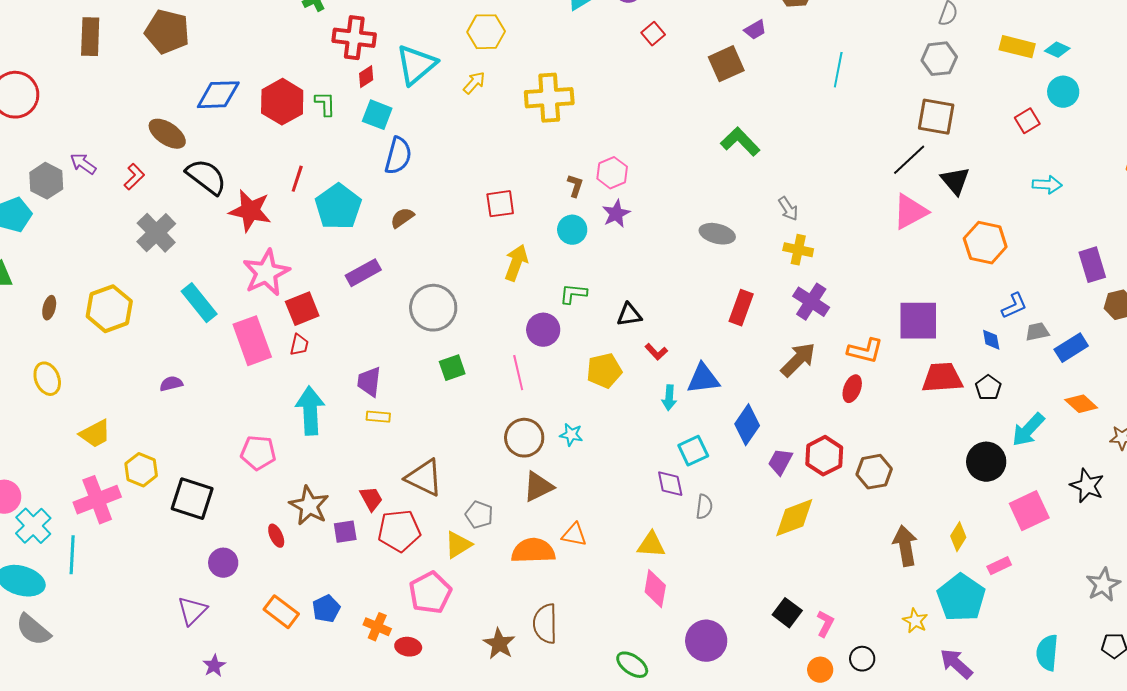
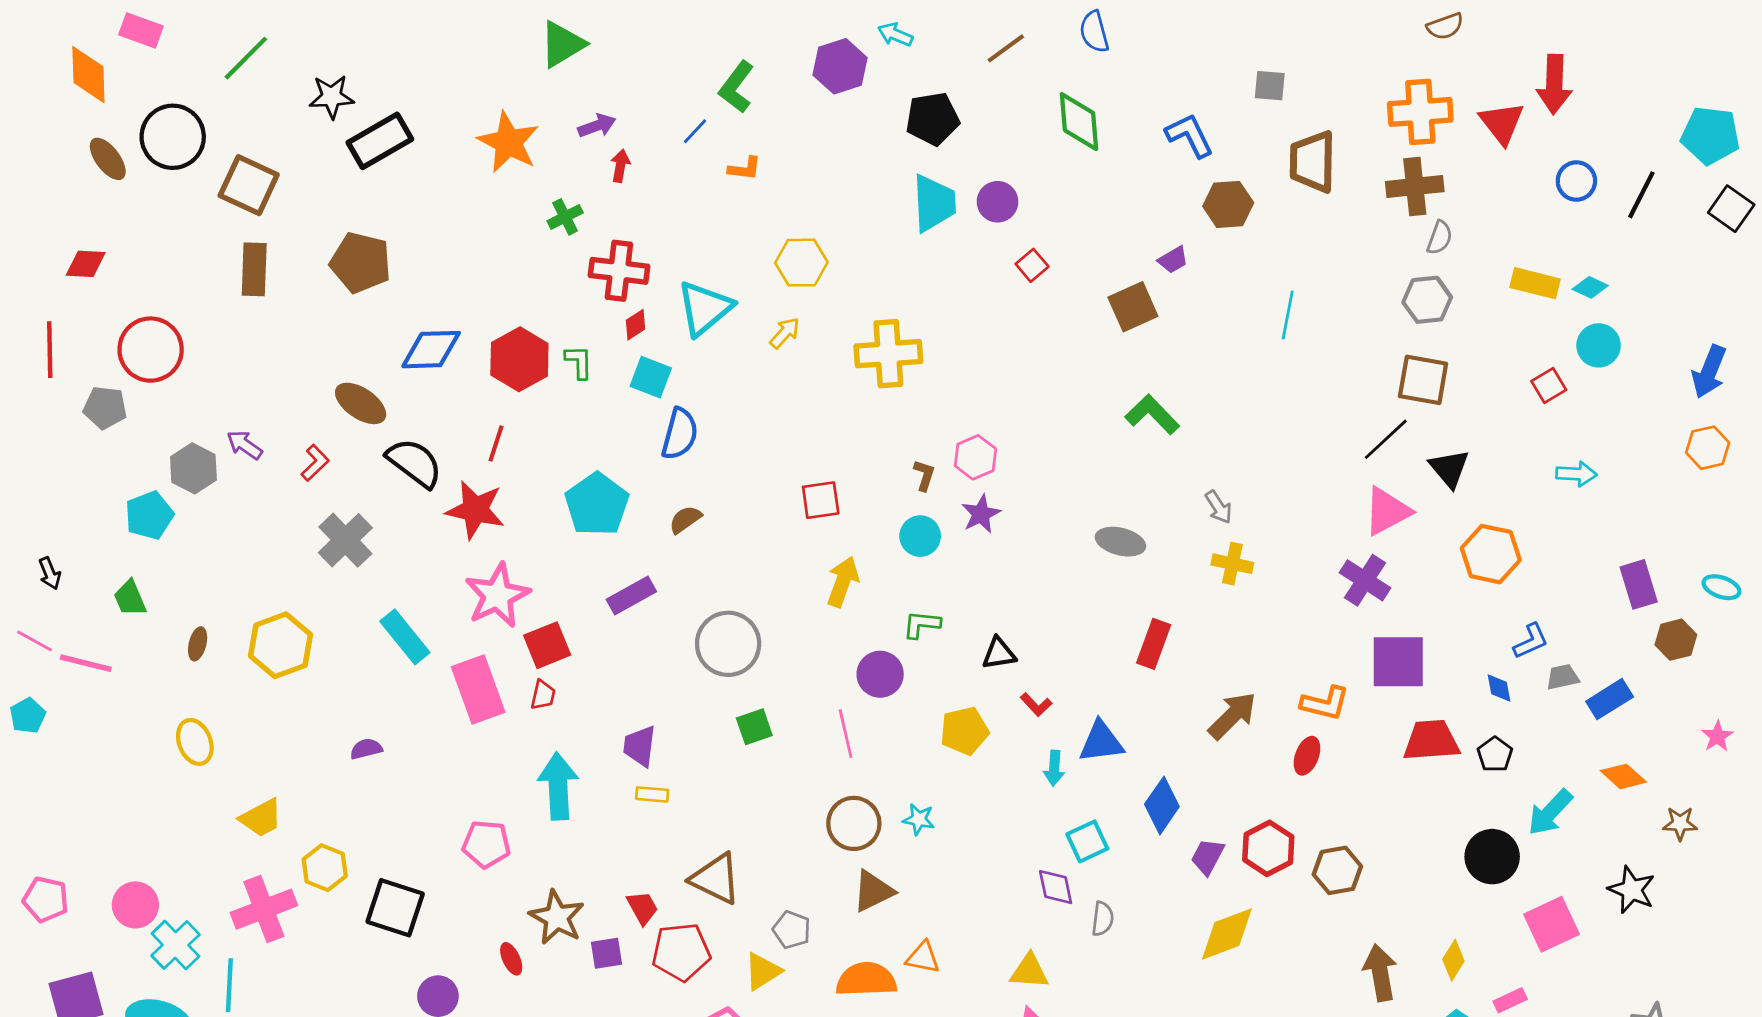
red line: (297, 179) -> (496, 443), moved
purple cross: (811, 302) -> (1365, 580), moved

